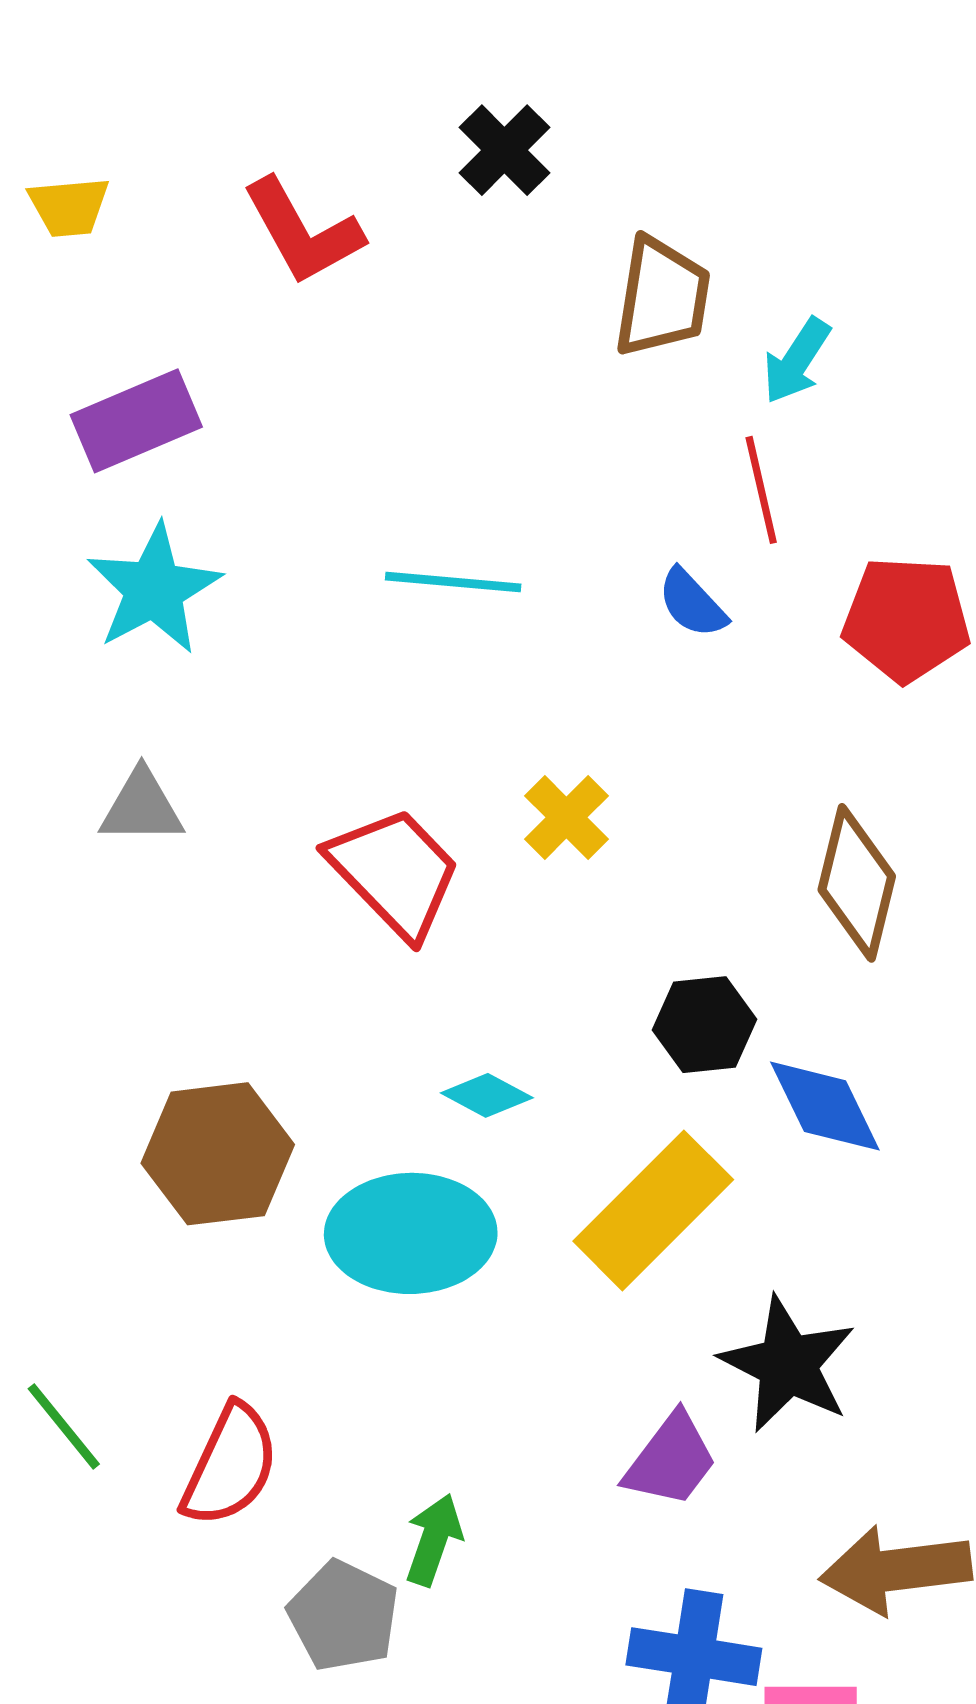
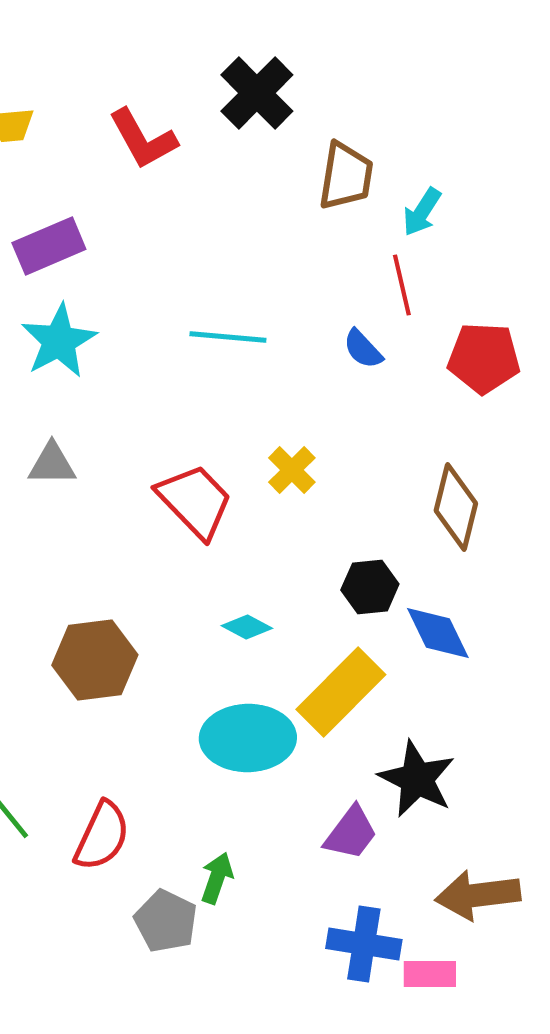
black cross: (504, 150) -> (257, 93), size x1.4
cyan ellipse: (411, 1233) -> (248, 738), moved

